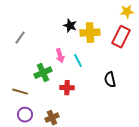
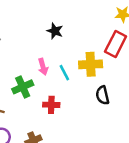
yellow cross: (90, 33) -> (91, 64), moved

